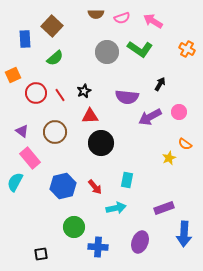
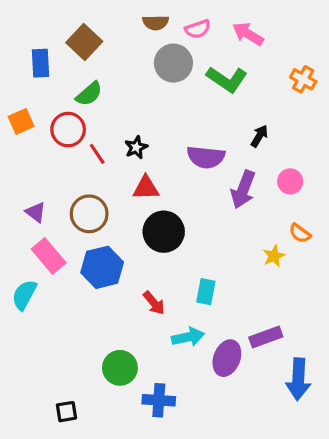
gray circle: (107, 52) -> (173, 63), moved
red circle: (36, 93) -> (68, 130), moved
purple arrow: (150, 117) -> (243, 190), turned -40
blue hexagon: (63, 186) -> (102, 267), moved
purple ellipse: (140, 242) -> (227, 358), moved

